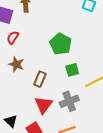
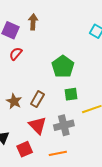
brown star: (16, 64) -> (14, 101), moved
red triangle: (43, 105) -> (38, 125), turned -30

